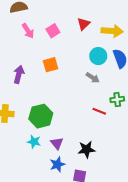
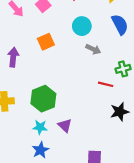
cyan circle: (98, 56) -> (82, 26), moved
black star: (87, 149) -> (120, 112), moved
blue star: (57, 164) -> (41, 150), moved

